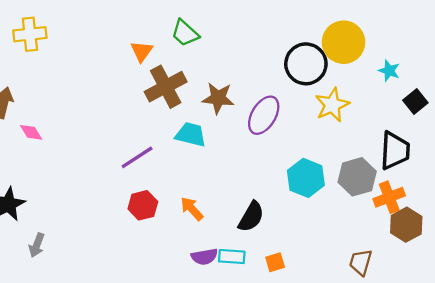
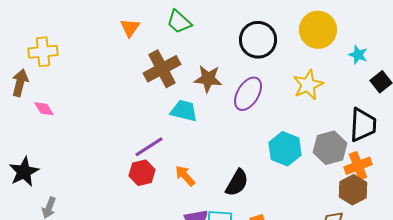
yellow cross: (30, 34) -> (43, 52), moved
orange triangle: (142, 51) -> (130, 28), moved
black circle: (306, 64) -> (258, 40), moved
purple line: (137, 157) -> (149, 147), moved
brown hexagon: (406, 225) -> (353, 190), moved

